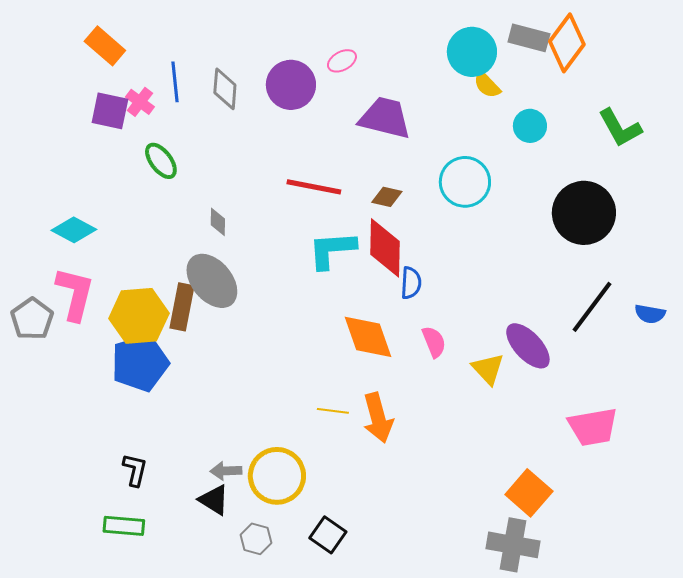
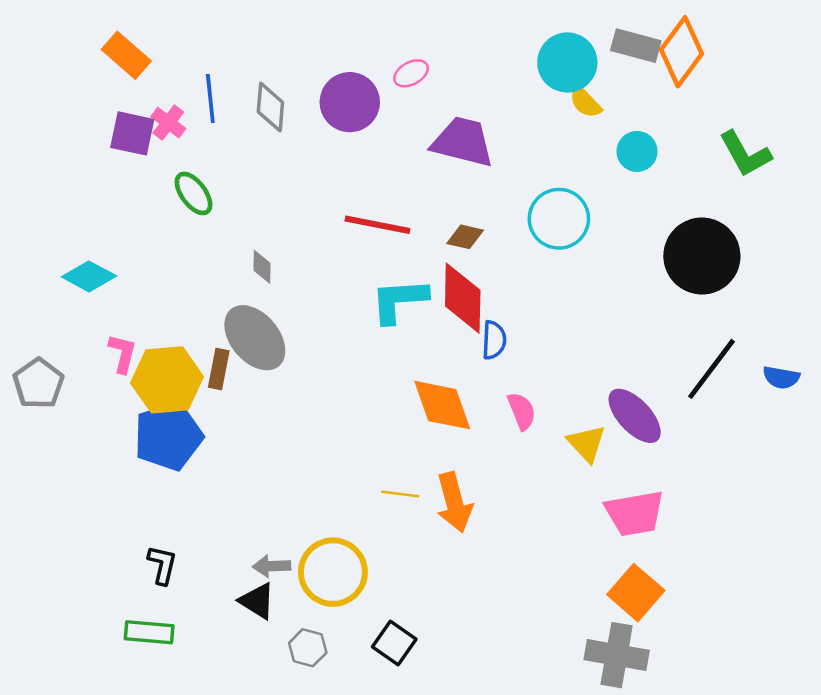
pink L-shape: (75, 294) -> (123, 353), moved, size x0.6
brown rectangle: (182, 307) -> (219, 369), size x0.7
pink trapezoid: (593, 427) -> (635, 513), moved

